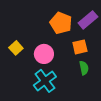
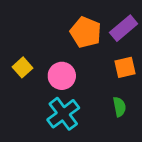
orange square: (80, 47) -> (125, 67), moved
green semicircle: (84, 68) -> (119, 107), moved

